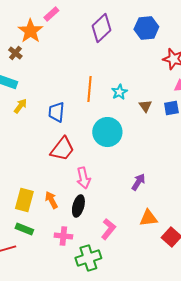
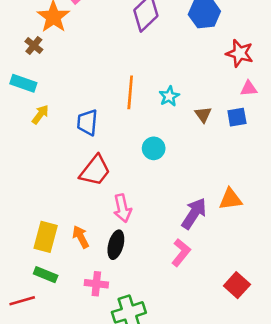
cyan circle: (107, 132) -> (154, 148), size x0.6
purple arrow: (138, 182) -> (194, 213), size x1.4
orange triangle: (148, 218) -> (230, 199), moved
pink L-shape: (108, 229) -> (181, 253), moved

